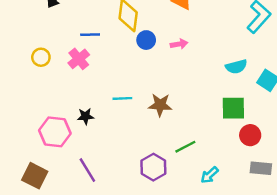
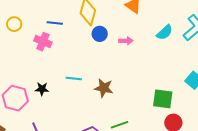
yellow circle: (41, 57) -> (14, 24), moved
pink cross: (79, 59) -> (43, 42), turned -36
cyan semicircle: (236, 67) -> (165, 32), moved, turned -36

